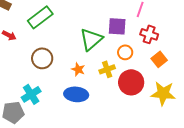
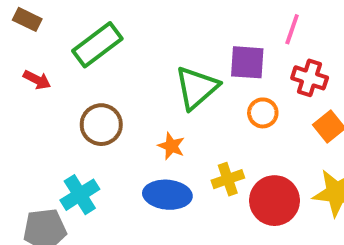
yellow cross: (107, 69) -> (228, 179), moved
red circle: (131, 82) -> (274, 201), moved

